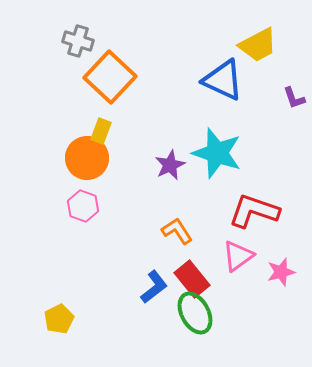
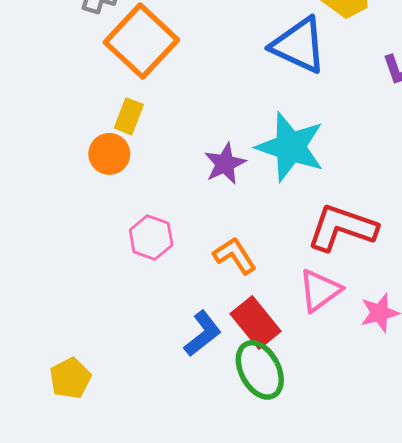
orange circle: (87, 158) -> (109, 154), size x0.7
pink hexagon: (83, 206) -> (151, 238), moved

